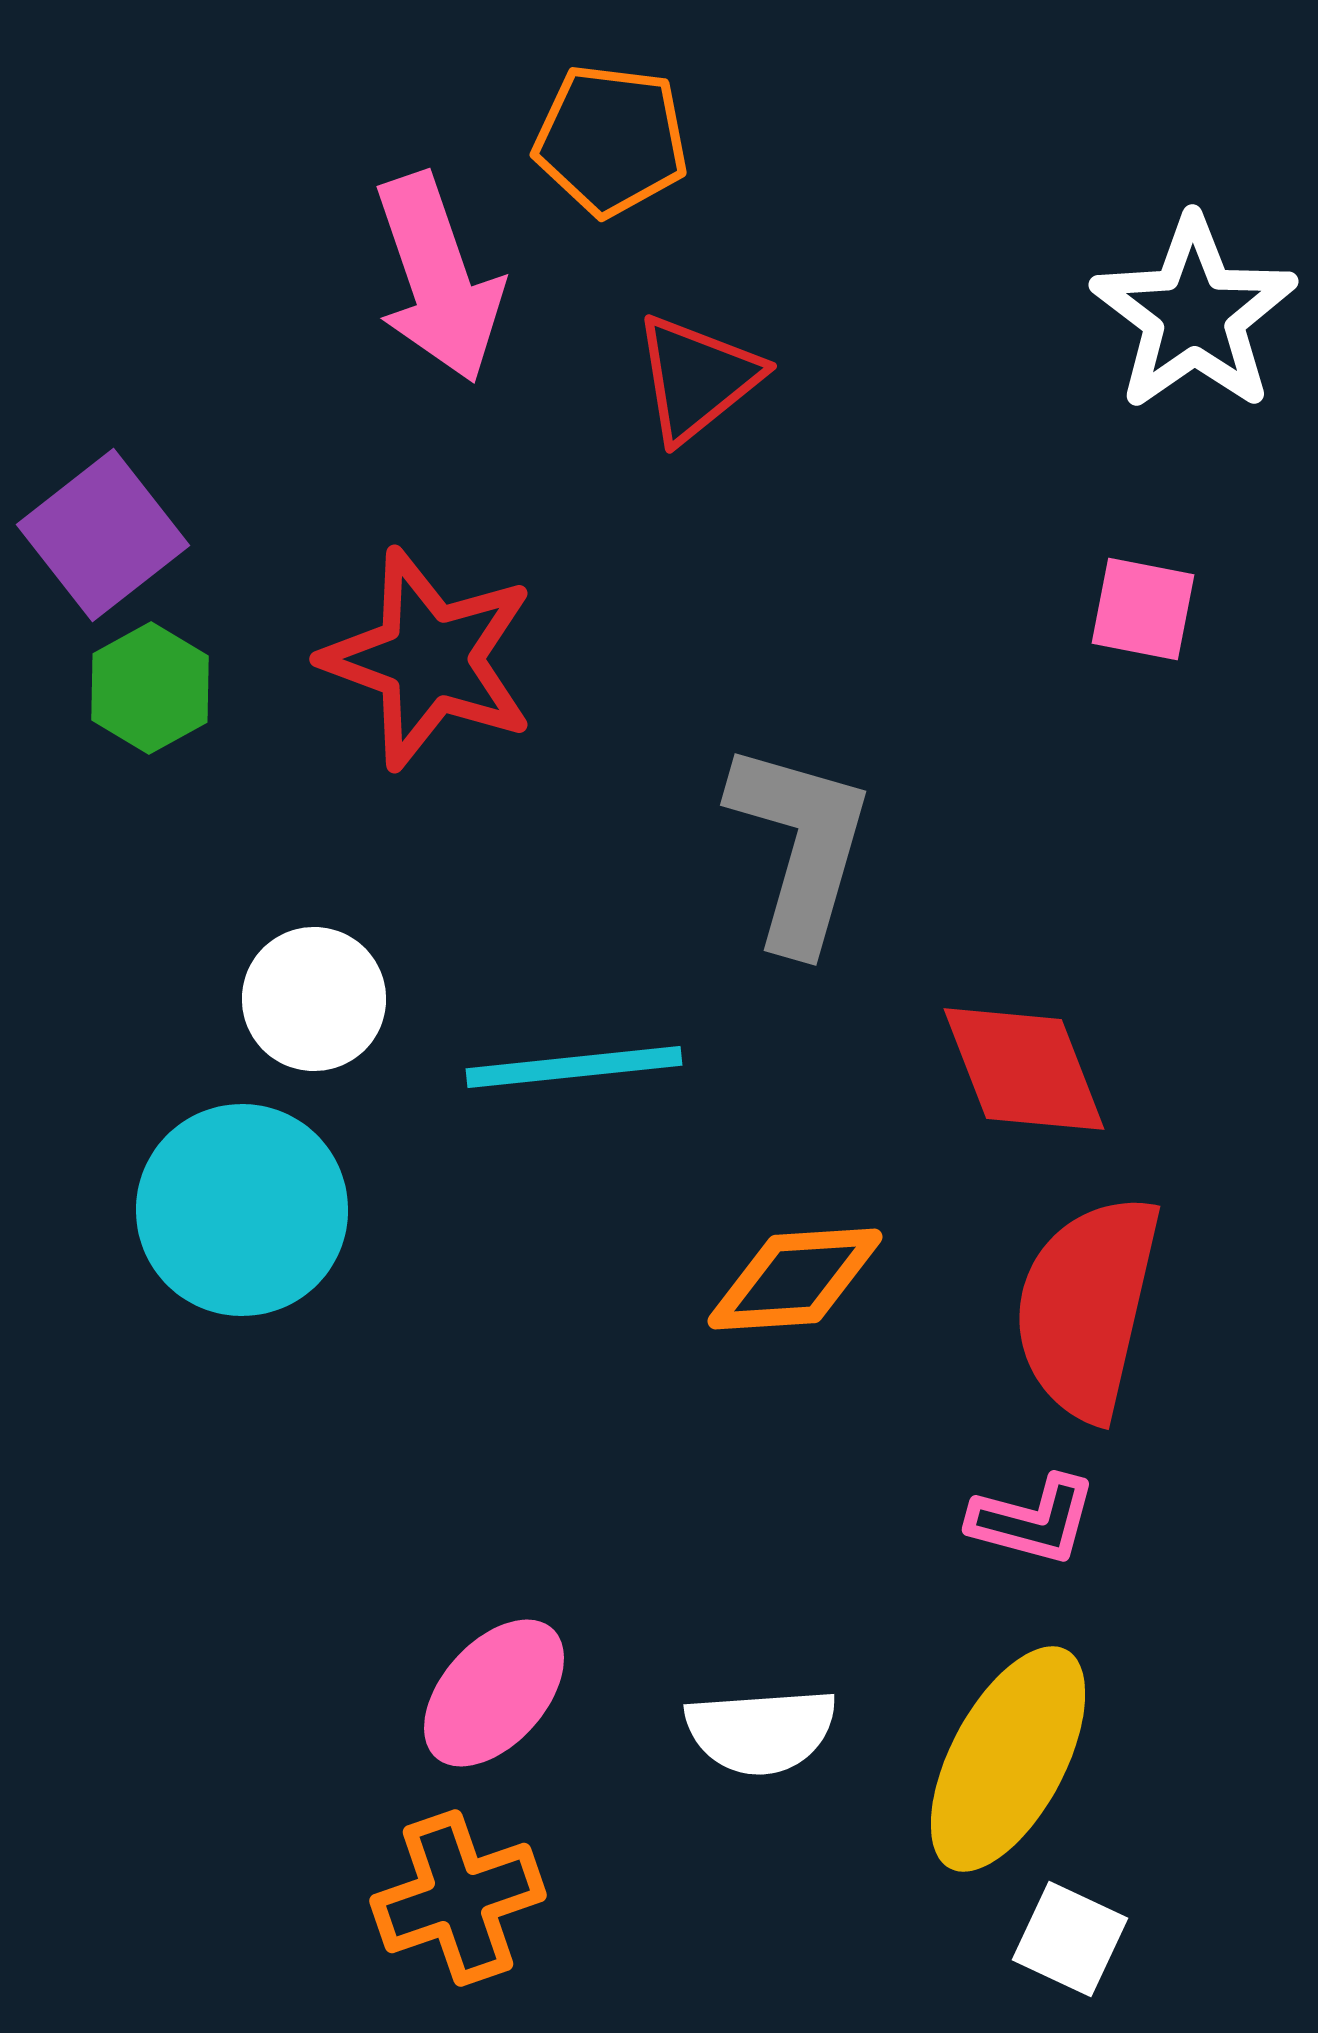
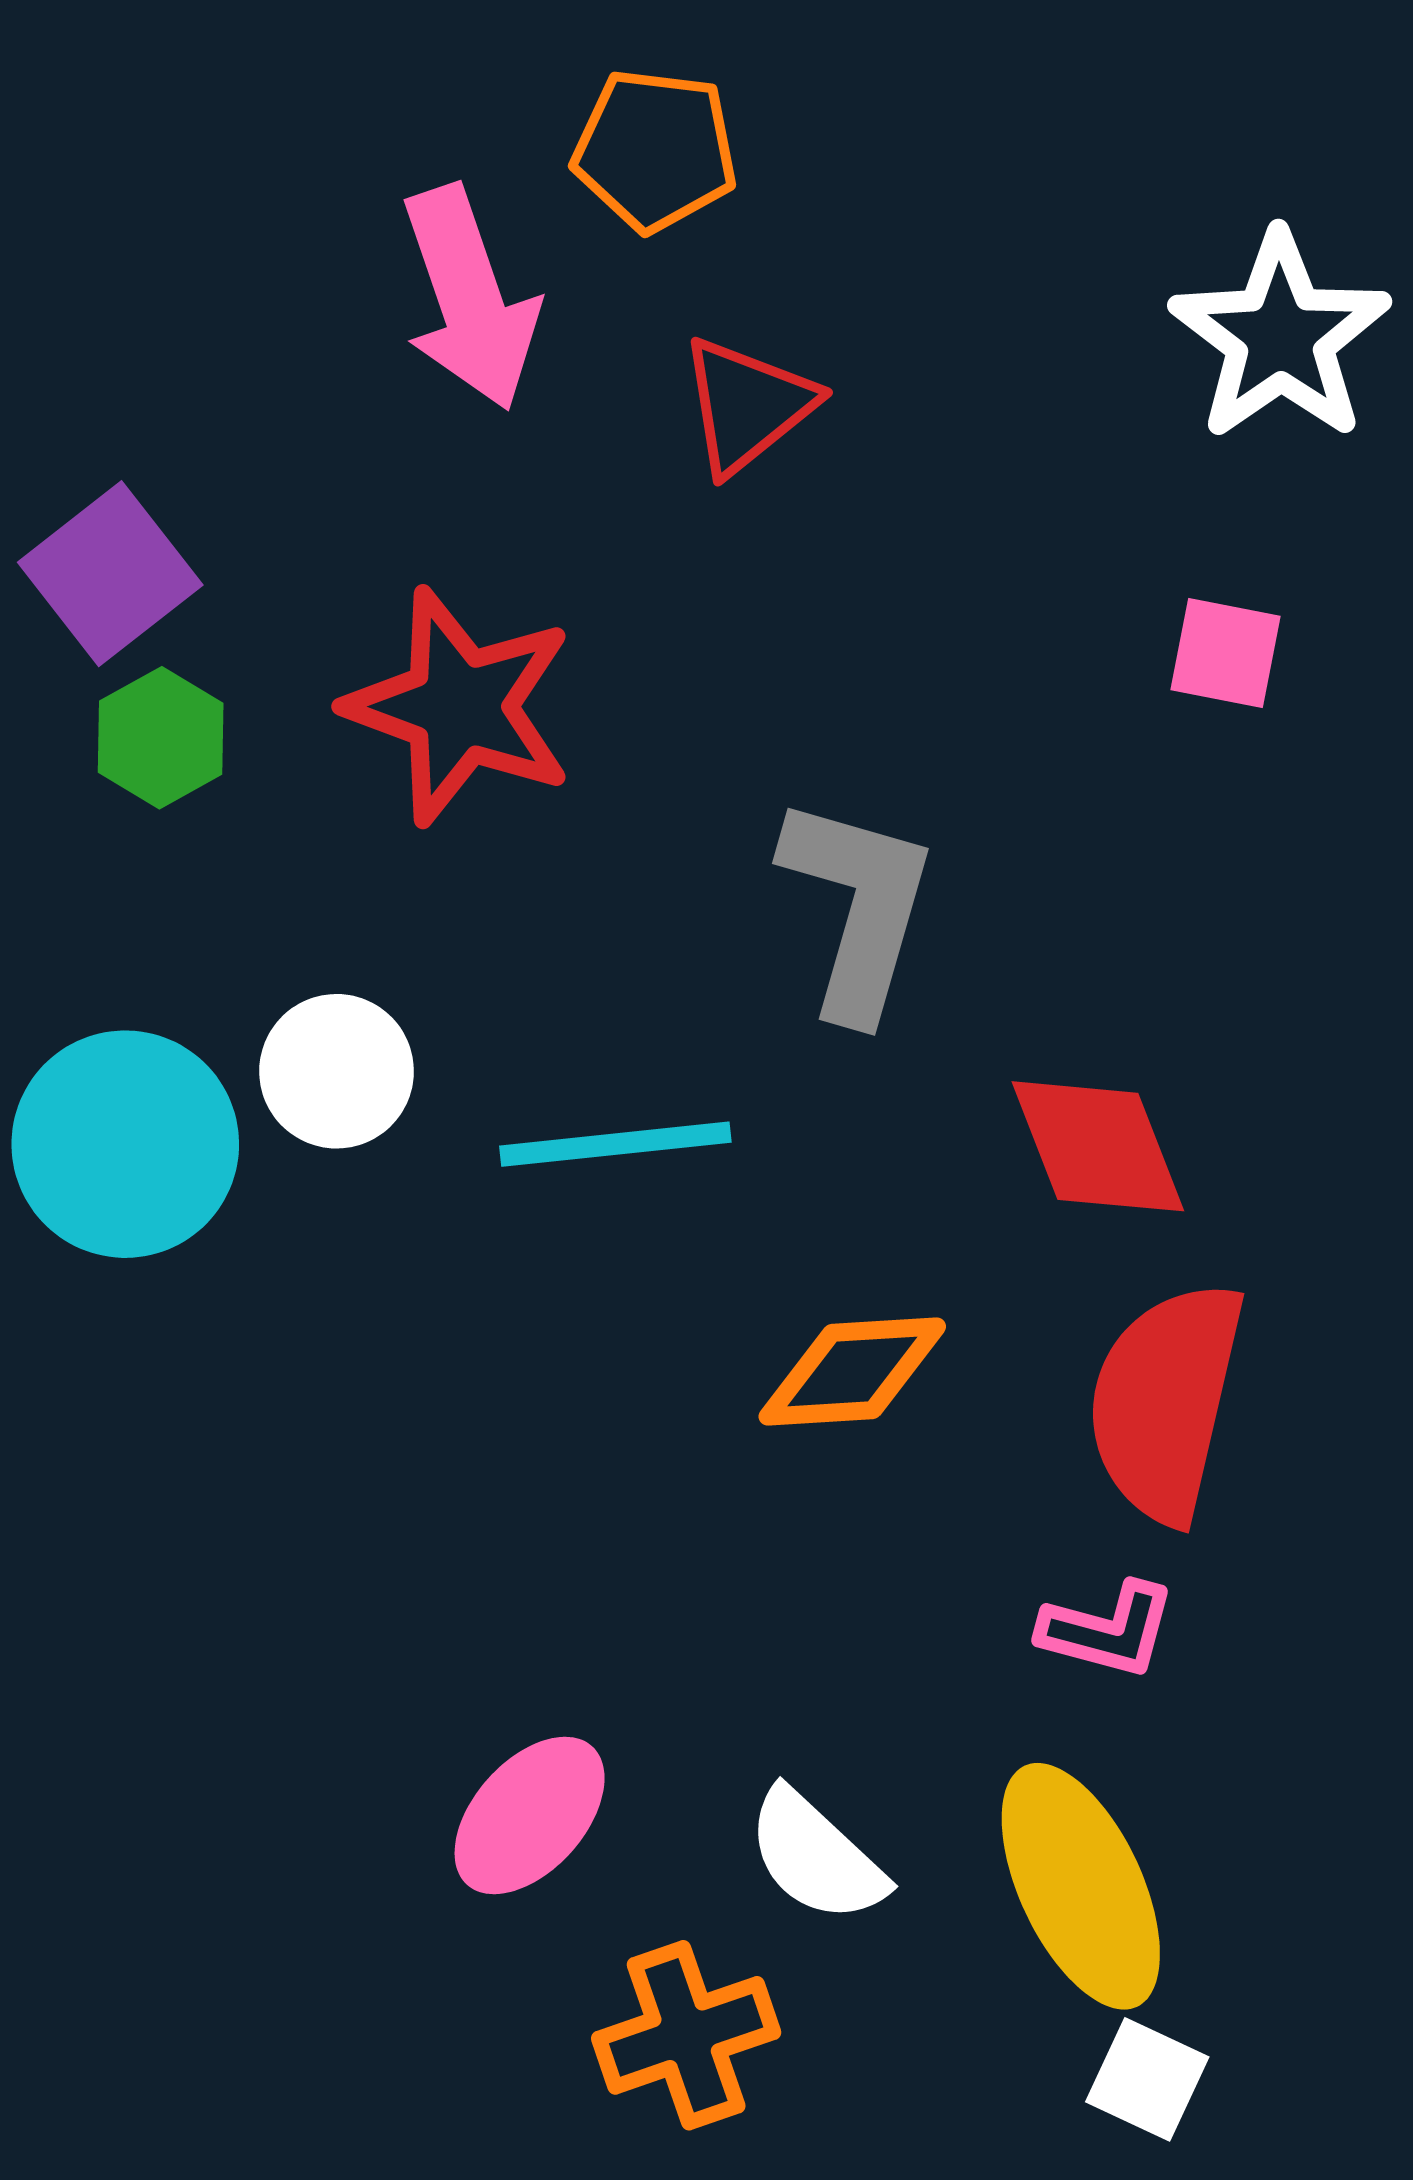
cyan circle: (242, 1210) -> (125, 1144), moved
white semicircle: (761, 1731) -> (816, 1856), turned 47
yellow ellipse: (1008, 1759) -> (1081, 1886), turned -53
orange cross: (458, 1898) -> (686, 2035), moved

